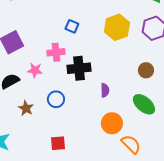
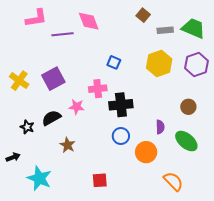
purple semicircle: (105, 90) -> (160, 127), moved
blue circle: (56, 99) -> (121, 136), moved
orange circle: (112, 123) -> (146, 152), moved

